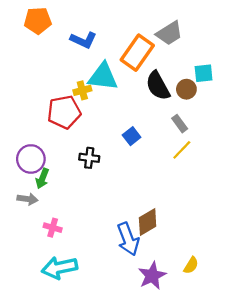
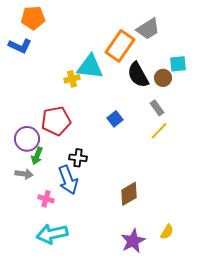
blue L-shape: (83, 40) -> (20, 46), moved
red pentagon: (64, 112) -> (56, 121), moved
black cross: (89, 158) -> (78, 158), moved
blue arrow: (128, 239) -> (68, 180), moved

